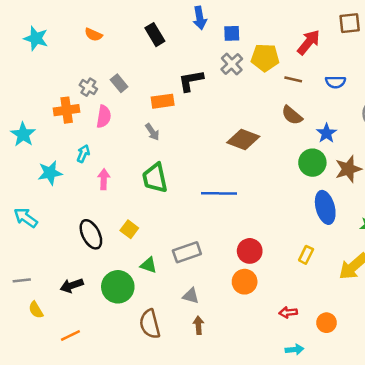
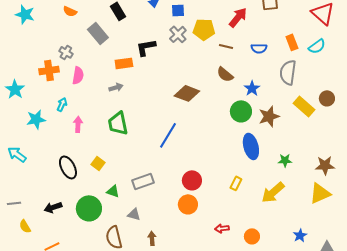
gray rectangle: (119, 83) -> (98, 33), moved, size x1.5
gray arrow: (152, 132) -> (116, 87), turned -72
blue line: (219, 193) -> (168, 135), turned -60
gray triangle: (191, 296) -> (134, 214), moved

